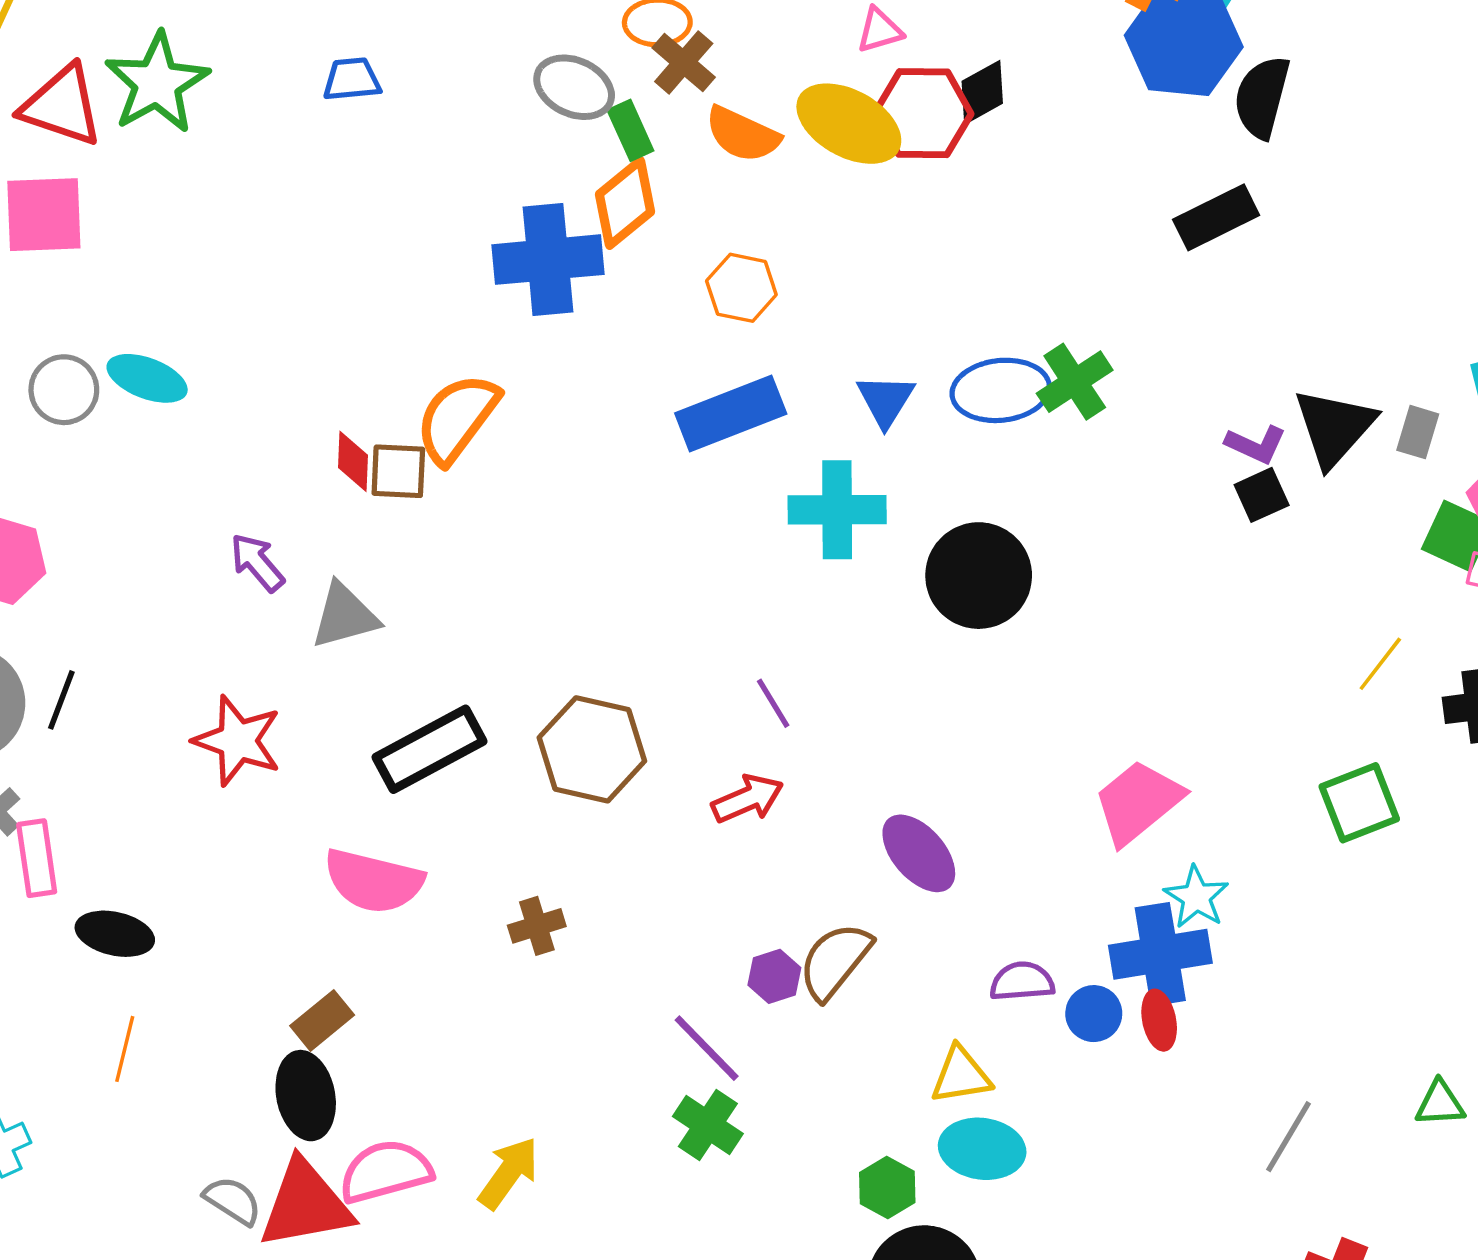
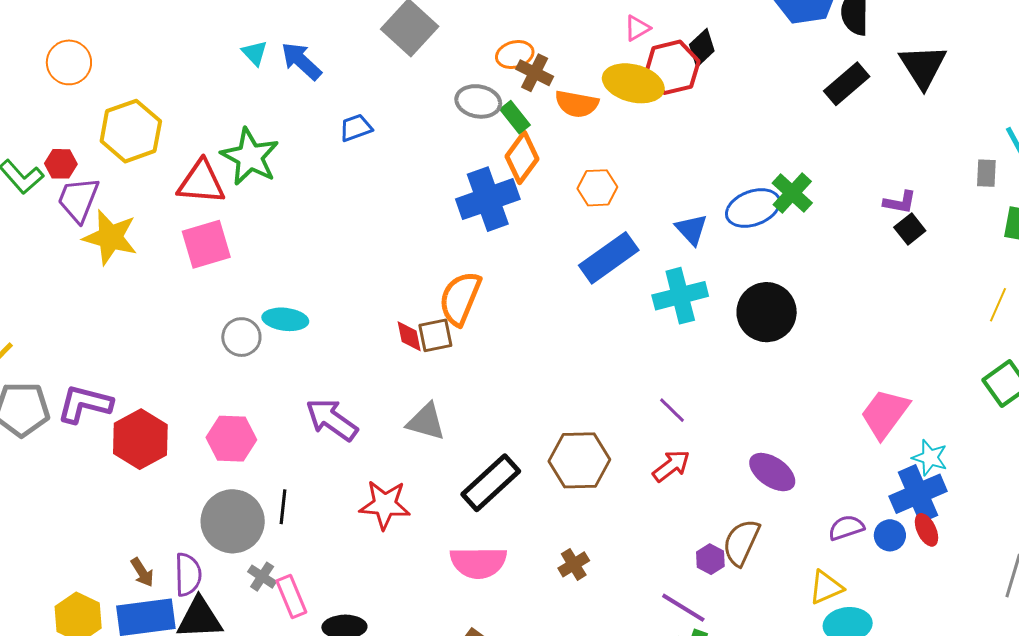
black triangle: (1334, 427) -> (923, 66), moved
purple arrow: (257, 562) -> (332, 420), moved, size x1.5
gray triangle: (345, 616) -> (426, 422), turned 45

